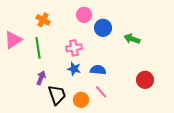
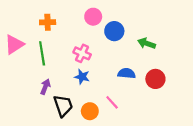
orange cross: (43, 20) -> (48, 22), turned -32
pink cross: (74, 48) -> (82, 53), turned 35
blue semicircle: (98, 70) -> (127, 73), moved
red circle: (145, 80) -> (155, 79), moved

